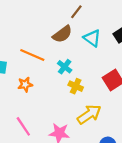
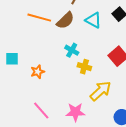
orange line: (32, 55) -> (39, 18), moved

